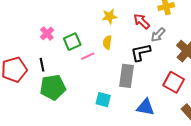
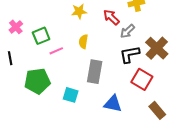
yellow semicircle: (107, 42) -> (83, 42), moved
black L-shape: (141, 52) -> (130, 54), moved
green pentagon: (53, 87) -> (37, 81), moved

